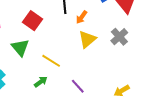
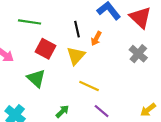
yellow triangle: (87, 39) -> (76, 56), moved
yellow line: (51, 61) -> (89, 86), moved

